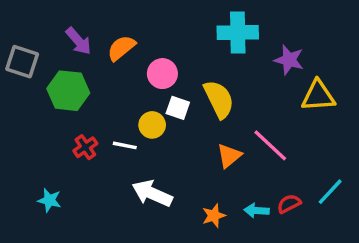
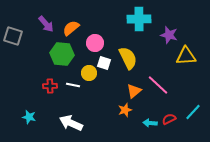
green hexagon: (68, 91) -> (62, 54), moved
red cross: (85, 147) -> (50, 86), turned 32
white arrow: (152, 193) -> (71, 123), moved
orange star: (214, 216) -> (125, 110), moved

